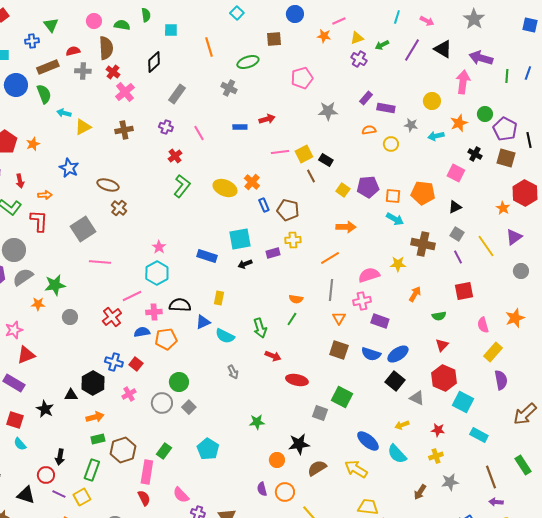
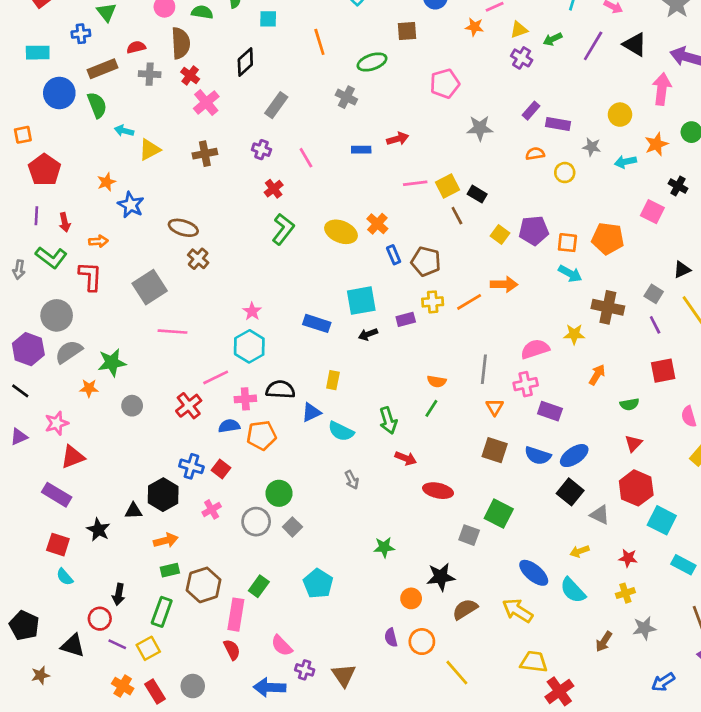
orange star: (33, 144) -> (106, 182), moved
black triangle: (455, 207) -> (682, 270), moved
orange line: (330, 258) -> (469, 302), moved

